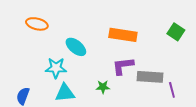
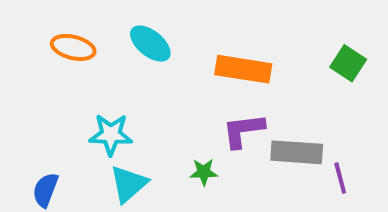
cyan ellipse: (76, 47) -> (150, 44), moved
cyan triangle: (65, 93) -> (129, 184), turned -35

